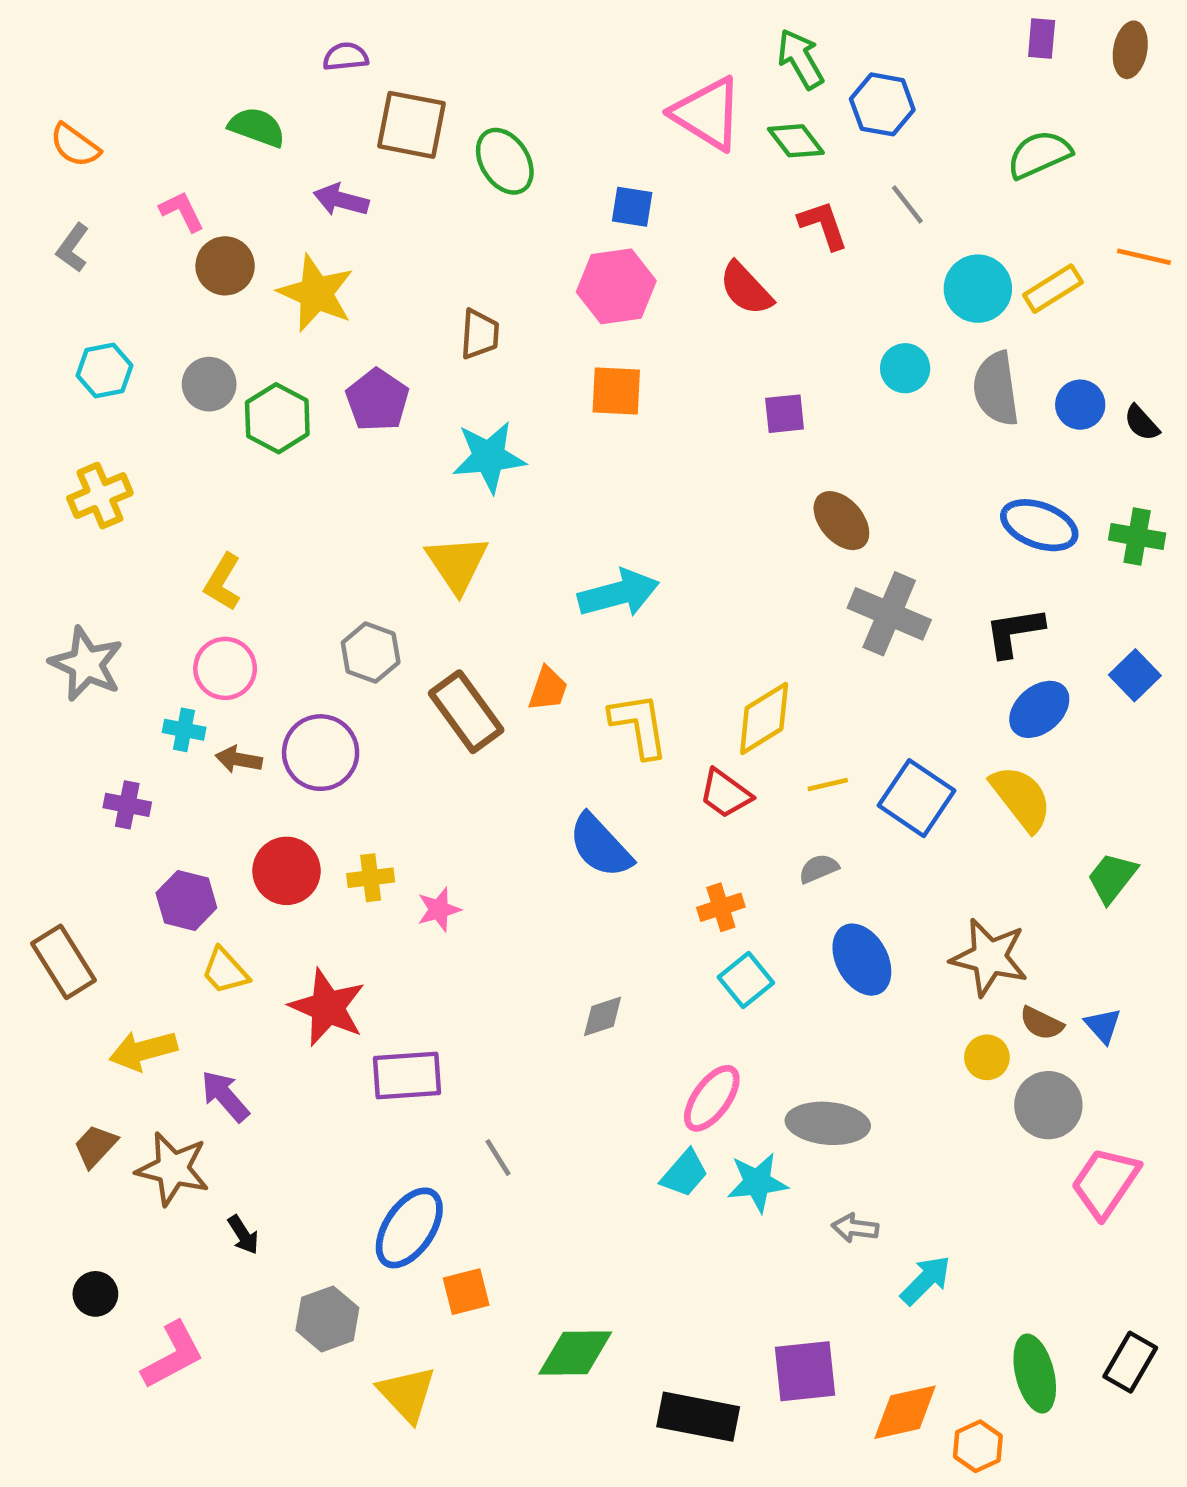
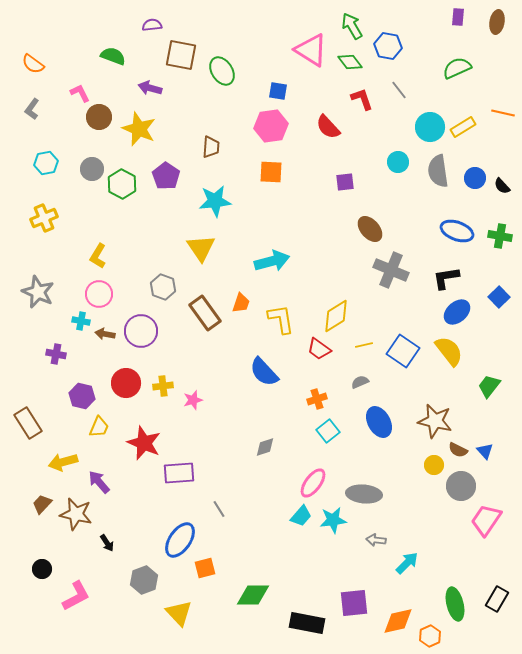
yellow trapezoid: (225, 971) -> (99, 427), turned -115

